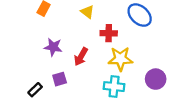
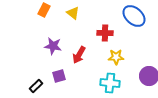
yellow triangle: (87, 12) -> (73, 13), moved
yellow star: (120, 59) -> (116, 57), size x0.7

